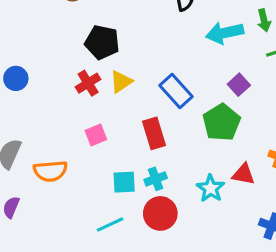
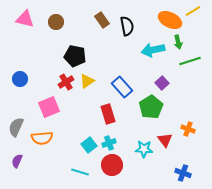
pink square: (96, 135) -> (49, 107), moved, size x1.5
red triangle: (244, 174) -> (165, 140), turned 42
cyan square: (124, 182) -> (89, 145), turned -35
cyan star: (211, 188) -> (144, 149), turned -30
cyan line: (110, 224) -> (80, 172), turned 42

